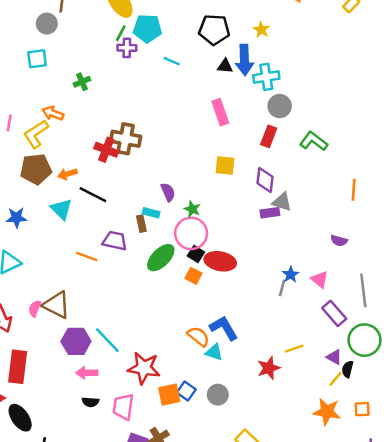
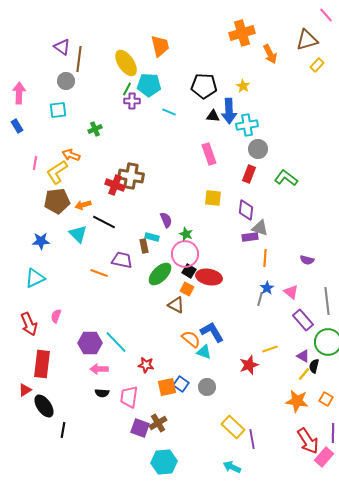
orange line: (354, 190) -> (265, 258), moved
brown triangle: (56, 305) -> (176, 305), moved, size x0.7
red star: (144, 368) -> (146, 365), size x0.6
orange square: (362, 409) -> (326, 399), turned 32

